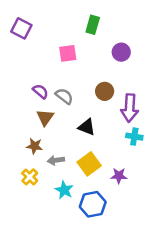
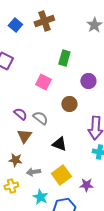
pink square: (68, 53) -> (43, 82), turned 35
brown circle: (105, 91) -> (69, 104), moved
yellow cross: (30, 177) -> (11, 186), turned 32

